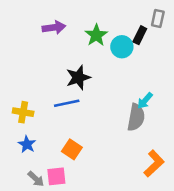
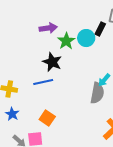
purple arrow: (54, 28) -> (48, 28), moved
green star: (96, 35) -> (66, 41), moved
black star: (78, 78) -> (52, 62), turned -30

